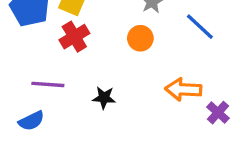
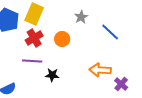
orange circle: (140, 38) -> (62, 39), moved
purple line: (48, 84) -> (32, 61), moved

